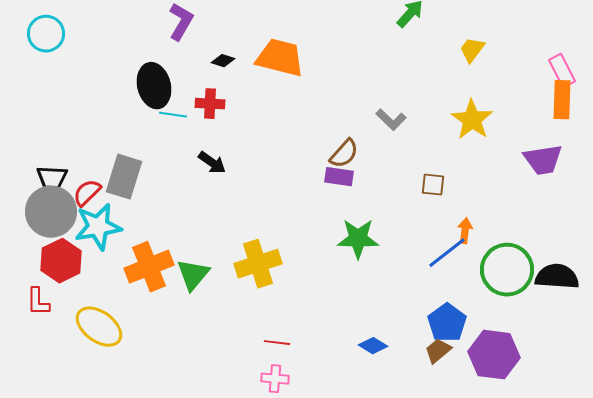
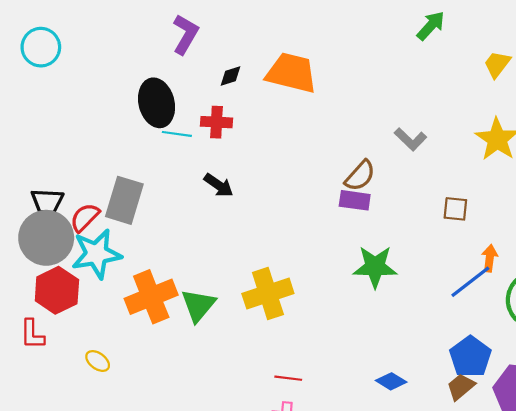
black diamond: (223, 61) -> (230, 76), turned -35
yellow ellipse: (99, 327) -> (98, 361), size x0.5

